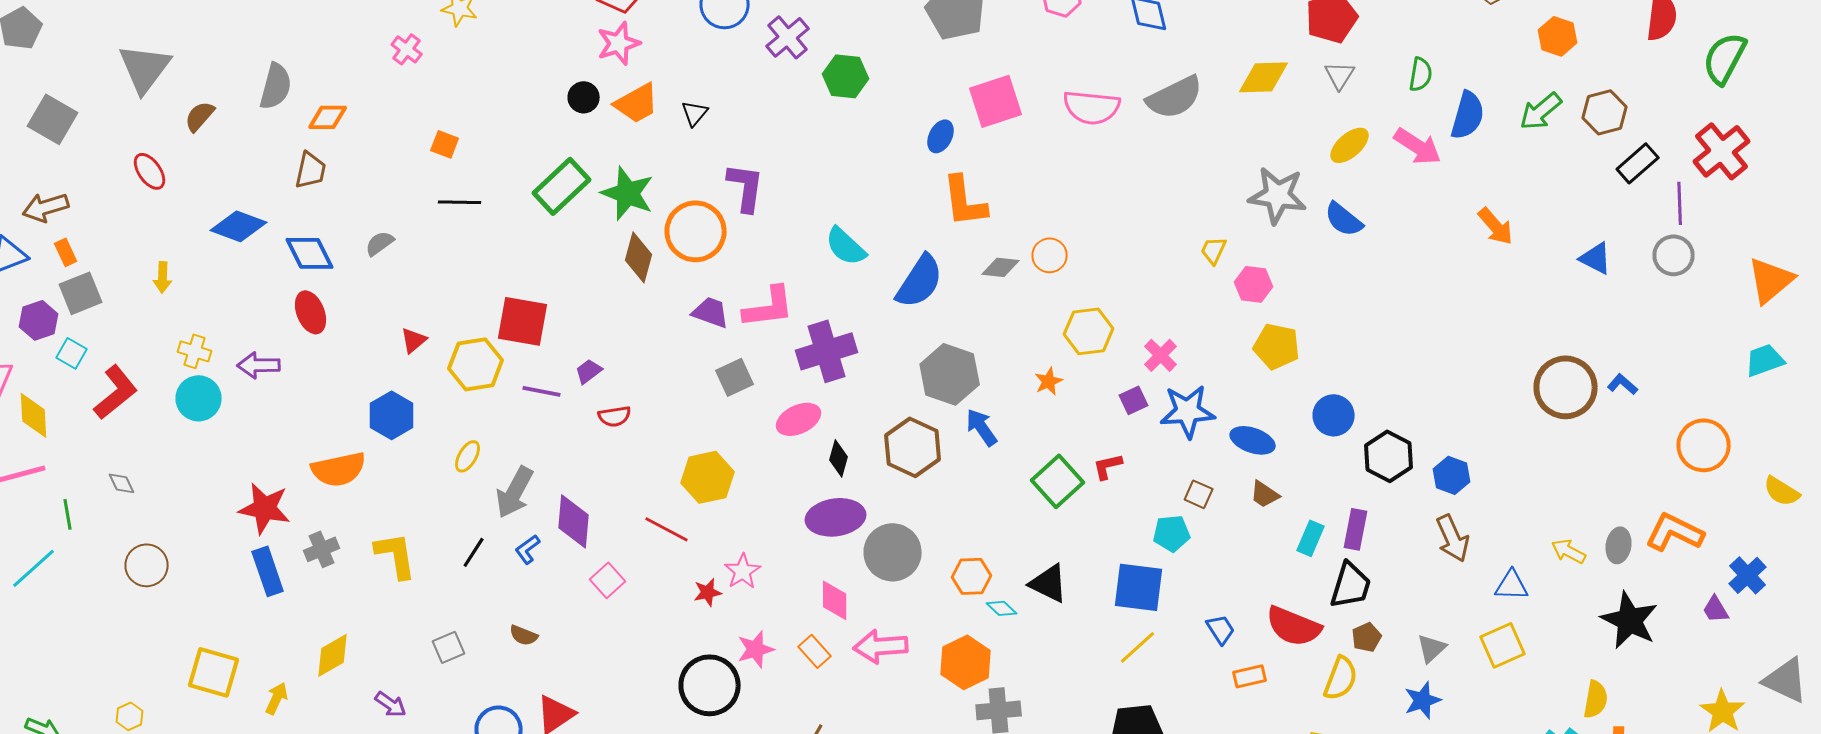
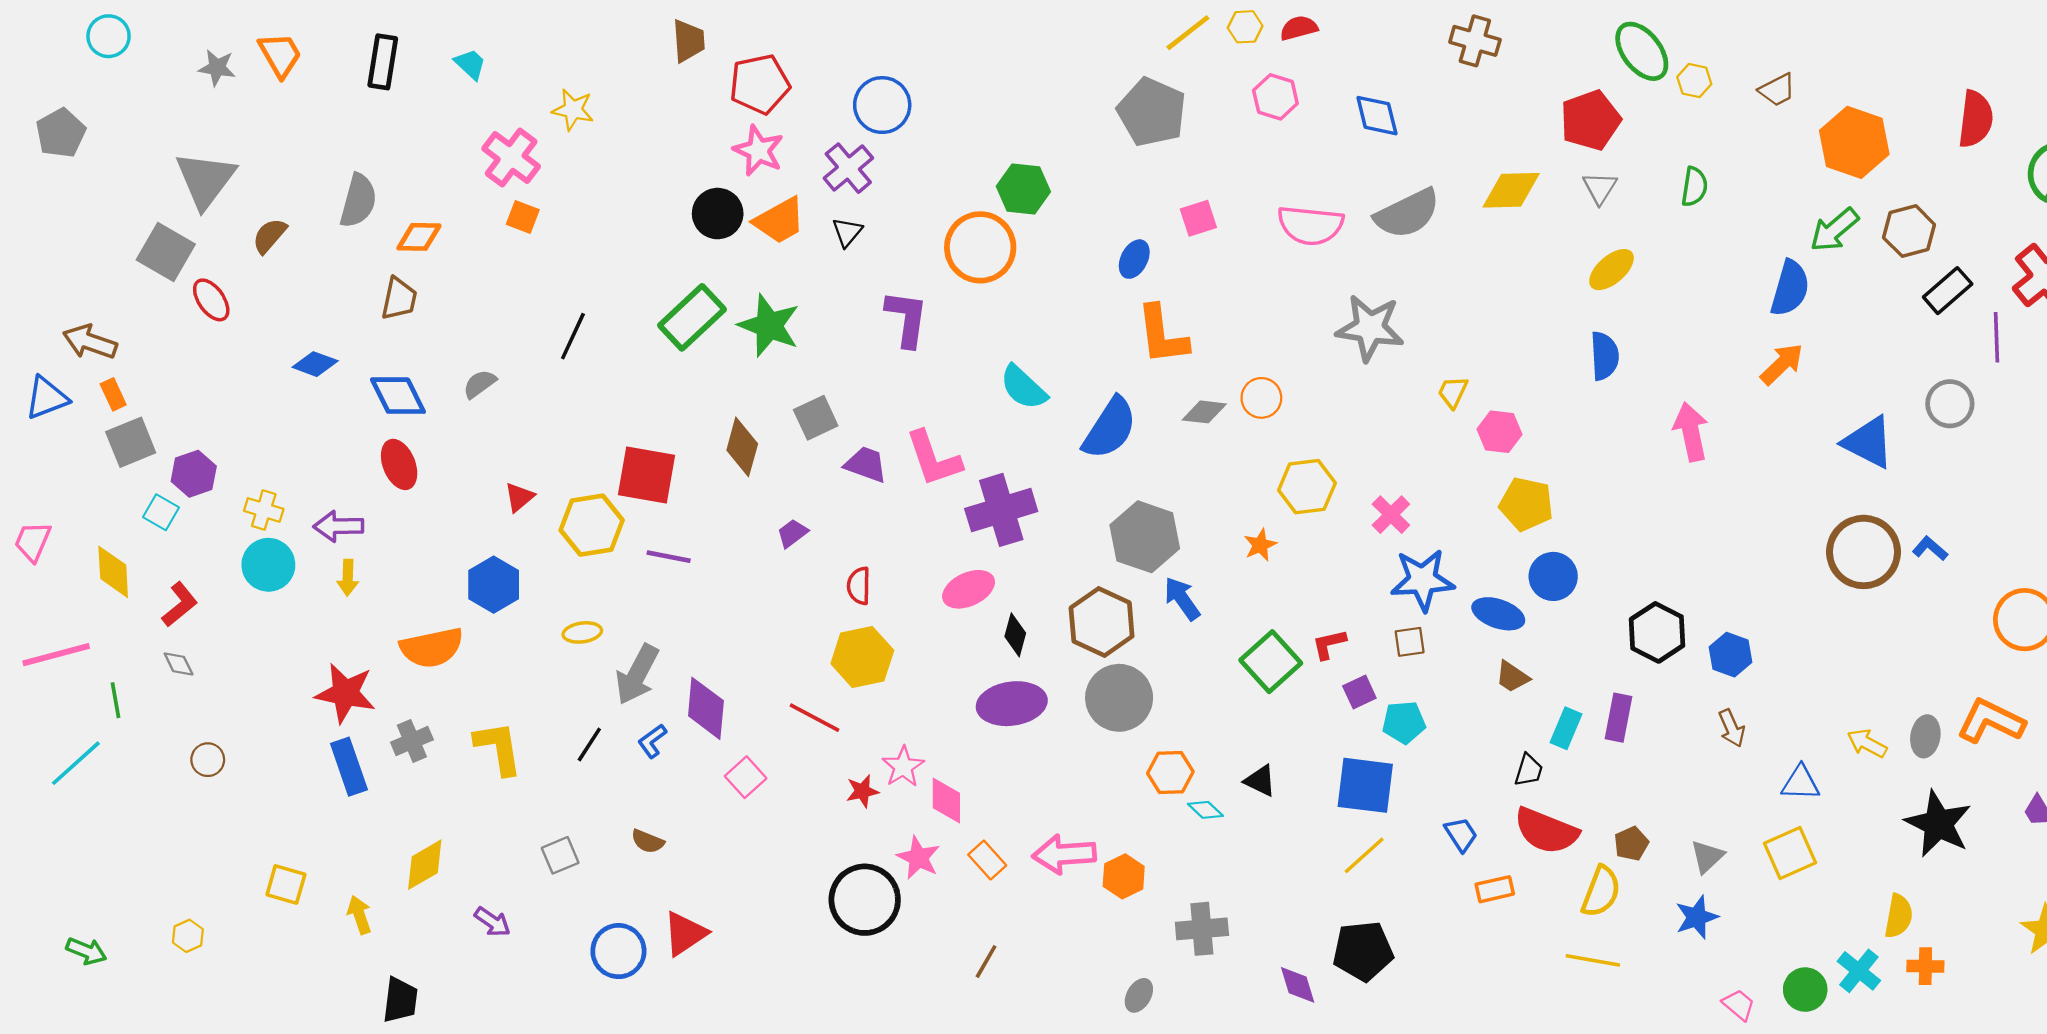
orange hexagon: (1558, 36) -> (1854, 142), size x1.5
purple cross: (788, 37) -> (848, 168), moved
pink star: (619, 43) -> (758, 151), turned -30
pink cross: (407, 49) -> (511, 158), size x1.6
black circle: (584, 97) -> (718, 214), size x1.4
pink square: (996, 101) -> (1198, 218), size x0.6
blue semicircle: (1468, 115) -> (1790, 288), moved
gray square: (53, 119) -> (166, 252), moved
orange square: (445, 144) -> (523, 217), moved
pink arrow: (1418, 146) -> (1691, 432), moved, turned -135
gray star: (1278, 195) -> (1370, 328), moved
black line: (460, 202) -> (573, 336), turned -66
brown arrow: (46, 207) -> (90, 342), turned 36
blue semicircle: (1344, 219) -> (1604, 356), turned -132
blue diamond: (239, 226) -> (315, 364), size x0.7
orange arrow: (1496, 226) -> (1782, 364), turned -93
orange circle: (696, 231) -> (980, 247), moved
gray circle: (1674, 255) -> (1950, 404), moved
brown diamond: (639, 257) -> (742, 447), moved
blue triangle: (1596, 258) -> (1868, 442), moved, size x1.4
yellow arrow: (163, 277) -> (348, 578), moved
pink L-shape: (769, 307) -> (934, 459), turned 78
purple hexagon: (39, 320) -> (194, 474), moved
cyan square: (72, 353) -> (161, 512), moved
purple trapezoid: (589, 371) -> (792, 533), moved
gray square: (735, 377) -> (816, 418), moved
red L-shape: (116, 392) -> (180, 604), moved, size x0.7
purple square: (1134, 400) -> (1359, 692), moved
yellow diamond: (34, 415) -> (113, 572), moved
blue circle: (1334, 415) -> (1553, 576), moved
red semicircle: (615, 416) -> (859, 586), moved, turned 100
yellow ellipse: (468, 456) -> (582, 632), turned 52
brown square: (1199, 494) -> (1410, 642), moved, turned -32
brown arrow: (1453, 538) -> (1732, 728), size x0.7
gray circle: (893, 552) -> (1119, 698), moved
brown circle: (147, 565) -> (208, 760), size x0.7
black triangle: (1049, 583) -> (1260, 781), size x0.7
black trapezoid: (1351, 585) -> (1529, 770), moved, size x0.6
pink diamond: (835, 600) -> (946, 800), moved
pink star: (756, 649) -> (918, 858), turned -30
orange hexagon: (966, 662) -> (1124, 876), moved, size x0.7
yellow square: (214, 672) -> (286, 885), size x0.7
yellow arrow: (277, 698) -> (359, 915), turned -44

